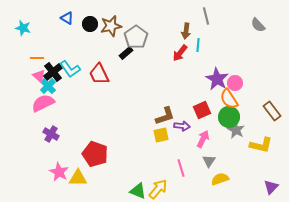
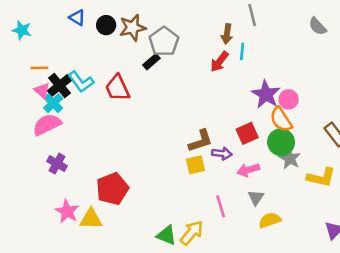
pink arrow: (203, 139) -> (248, 170), turned -132
red pentagon: (95, 154) -> (112, 189), turned 30

